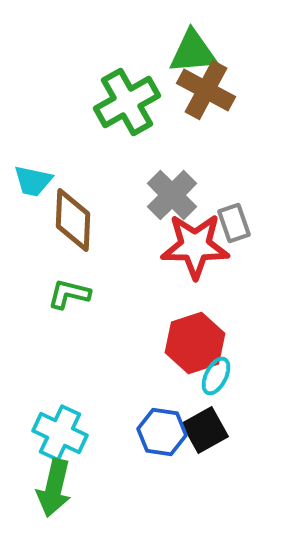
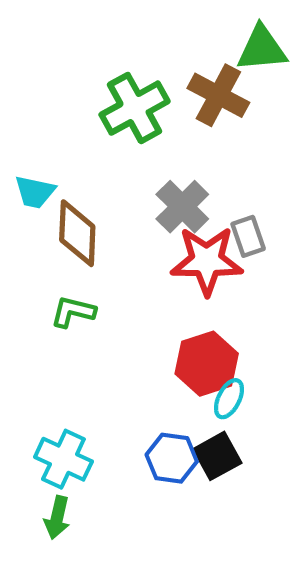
green triangle: (193, 52) -> (262, 49), moved
green arrow: (54, 488) -> (57, 518), size x0.7

